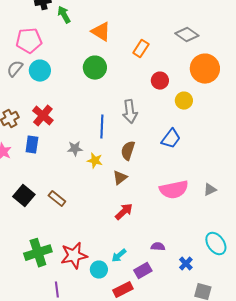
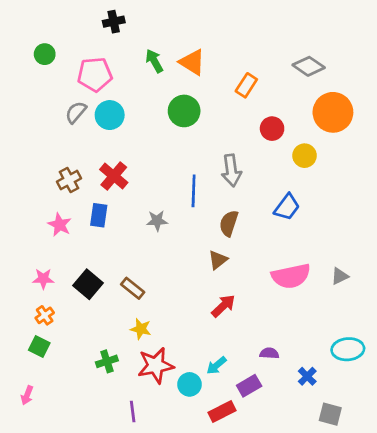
green arrow: (64, 15) -> (154, 61), moved
yellow star: (95, 161) -> (141, 329), moved
cyan ellipse: (216, 244) -> (348, 349), turned -60
green cross: (38, 253) -> (107, 361), size x0.6

